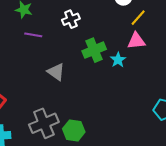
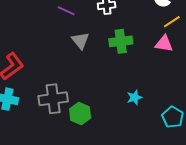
cyan star: (118, 60) -> (134, 97), moved
gray triangle: (56, 72) -> (80, 41), moved

